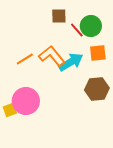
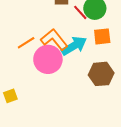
pink circle: (26, 101) -> (48, 59), moved

